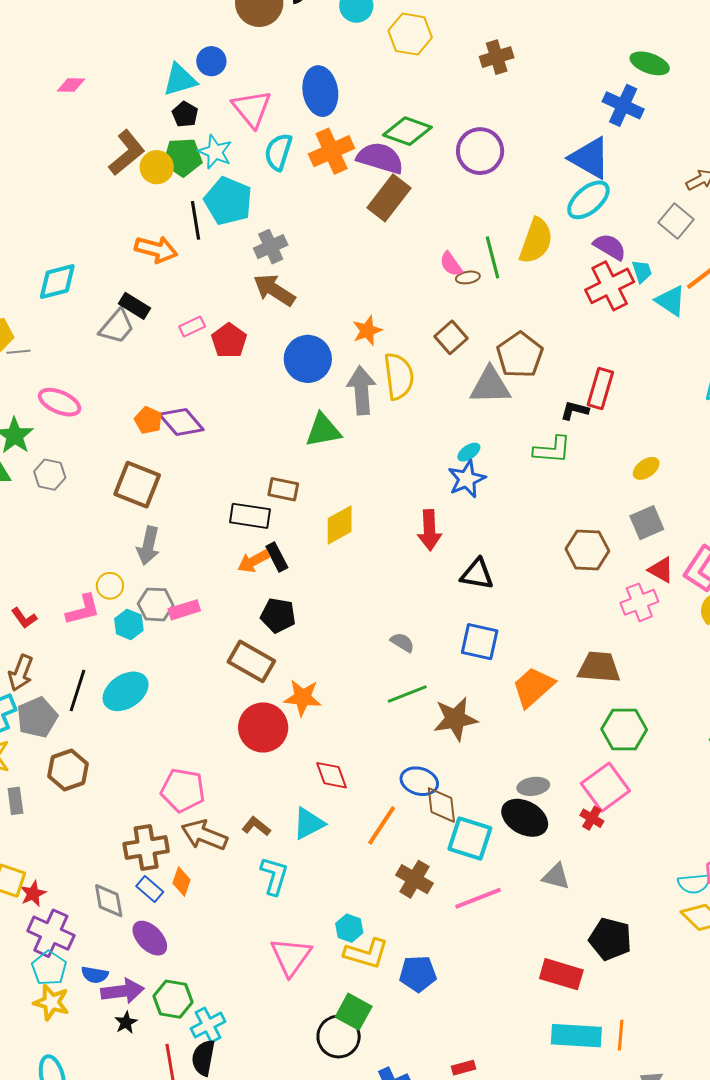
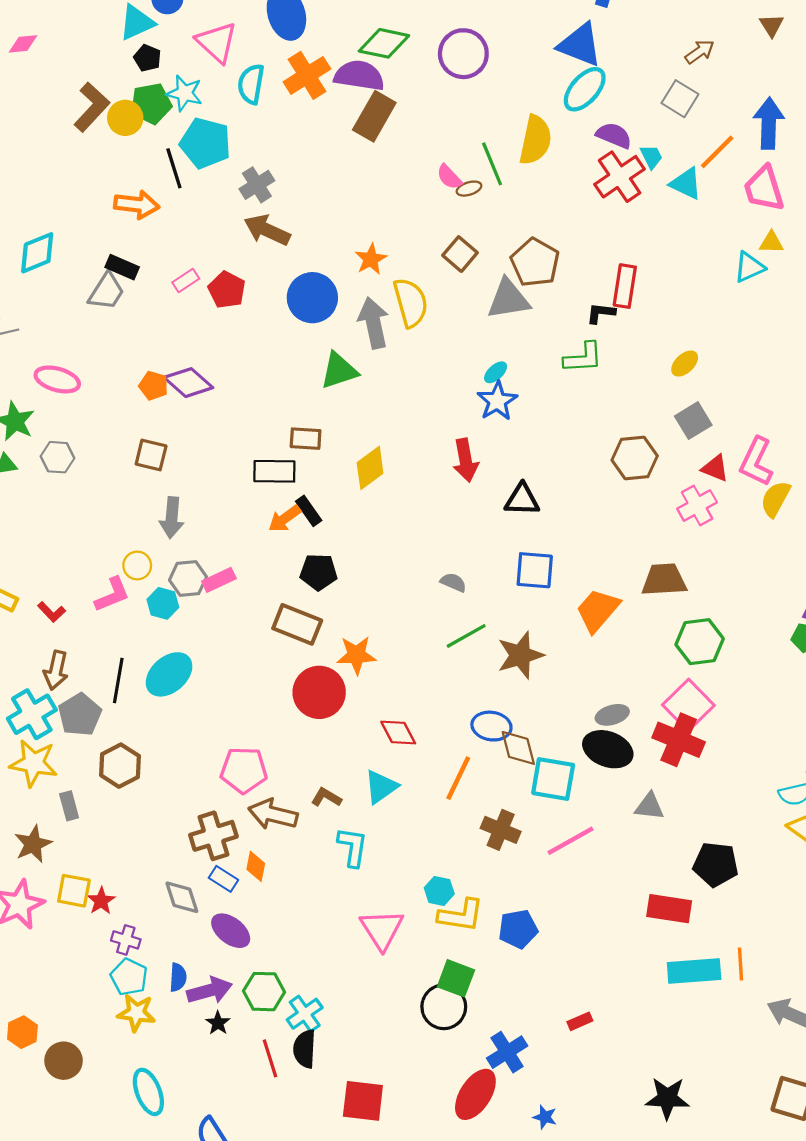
brown square: (137, 485) -> (151, 455), size x0.7
red cross: (592, 818) -> (679, 740), size x2.0
purple cross: (51, 933) -> (126, 940), size x0.6
blue semicircle: (95, 975) -> (178, 977), turned -88

